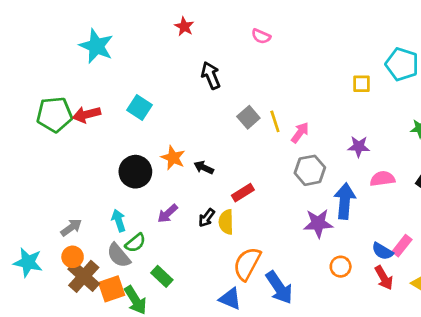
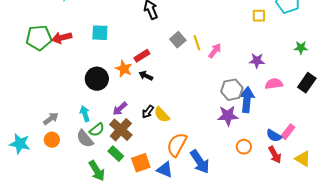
cyan square: (140, 107) -> (100, 33), turned -30
gray hexagon: (310, 170) -> (232, 90), moved
red rectangle: (243, 193) -> (142, 56), moved
yellow semicircle: (226, 222) -> (162, 115), turned -42
brown cross: (84, 276) -> (121, 130), moved
orange square: (112, 289) -> (141, 163), moved

